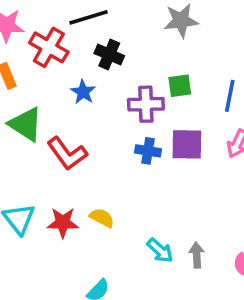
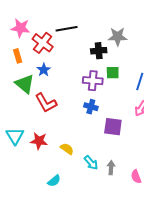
black cross: (109, 55) -> (99, 51), moved, turned -35
blue star: (83, 92) -> (44, 70), moved
purple square: (187, 144) -> (113, 127), moved
yellow semicircle: (102, 218) -> (67, 149), moved

